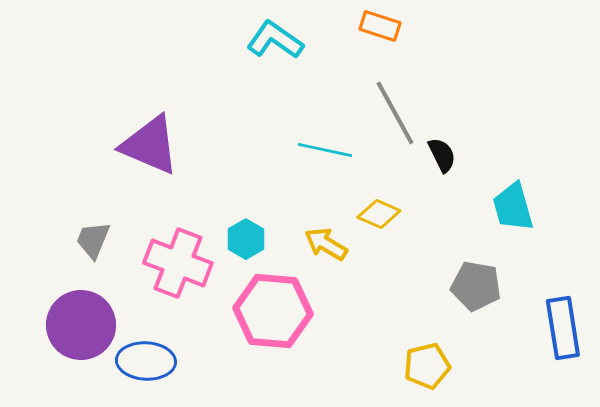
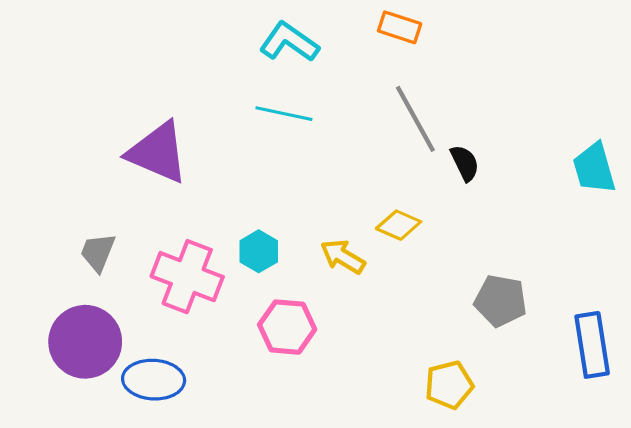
cyan line: (325, 150) -> (284, 114), moved
cyan trapezoid: (513, 207) -> (594, 168), moved
pink hexagon: (273, 311) -> (287, 327), size x0.7

